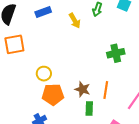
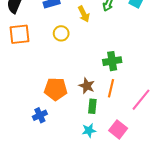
green cross: (116, 53) -> (112, 61), moved
yellow circle: (44, 74) -> (61, 33), moved

